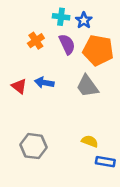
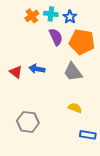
orange cross: (36, 41) -> (32, 16), moved
yellow semicircle: (90, 141) -> (75, 108), moved

